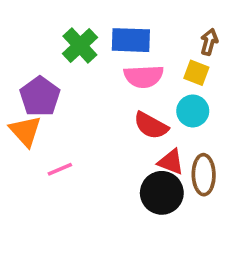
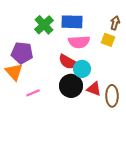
purple pentagon: (40, 96) -> (22, 53), turned -30
cyan circle: (193, 111) -> (82, 69), moved
red semicircle: (151, 126) -> (68, 62), moved
black circle: (162, 193) -> (71, 86), moved

